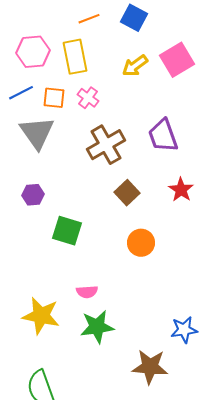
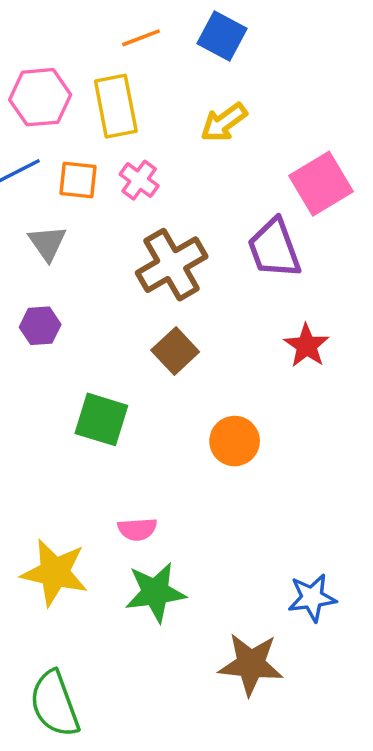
pink square: (177, 60) -> (321, 184), moved
gray triangle: (37, 133) -> (47, 243), size x0.6
brown square: (127, 193) -> (175, 351), moved
purple hexagon: (33, 195) -> (40, 326), moved

